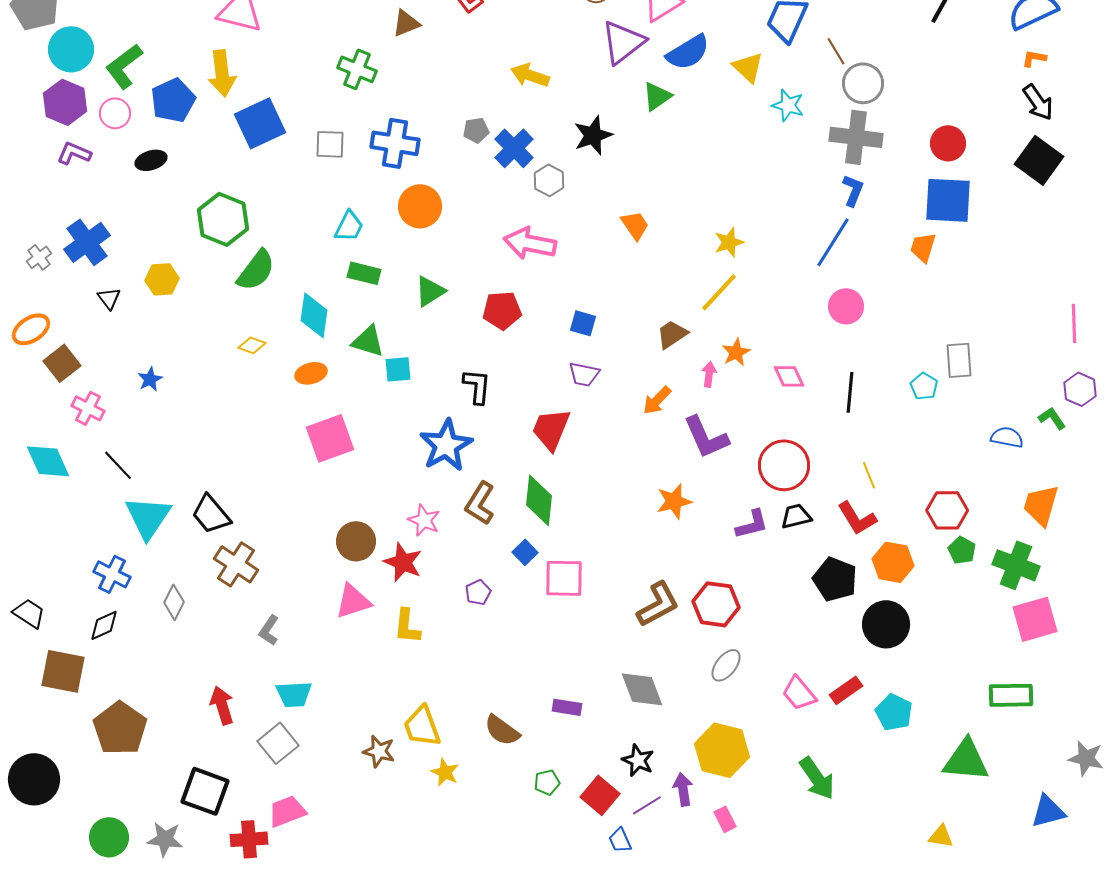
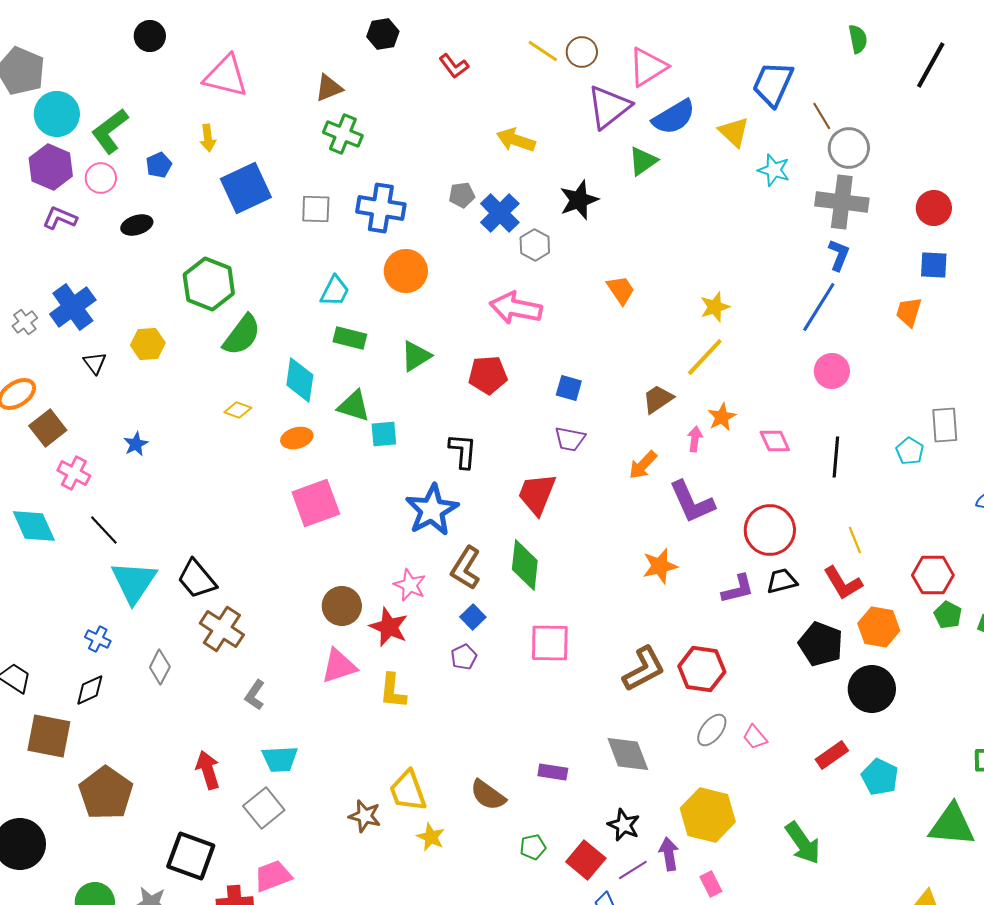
brown triangle: (406, 23) -> (329, 88), moved
yellow arrow: (222, 73) -> (208, 138), size x0.6
blue pentagon: (173, 100) -> (159, 165), size x0.6
blue square: (948, 200) -> (934, 265), size x0.6
blue square: (525, 552) -> (473, 617), moved
blue cross: (112, 574) -> (98, 639), size x0.7
pink trapezoid: (799, 693) -> (755, 737), moved, size x0.7

